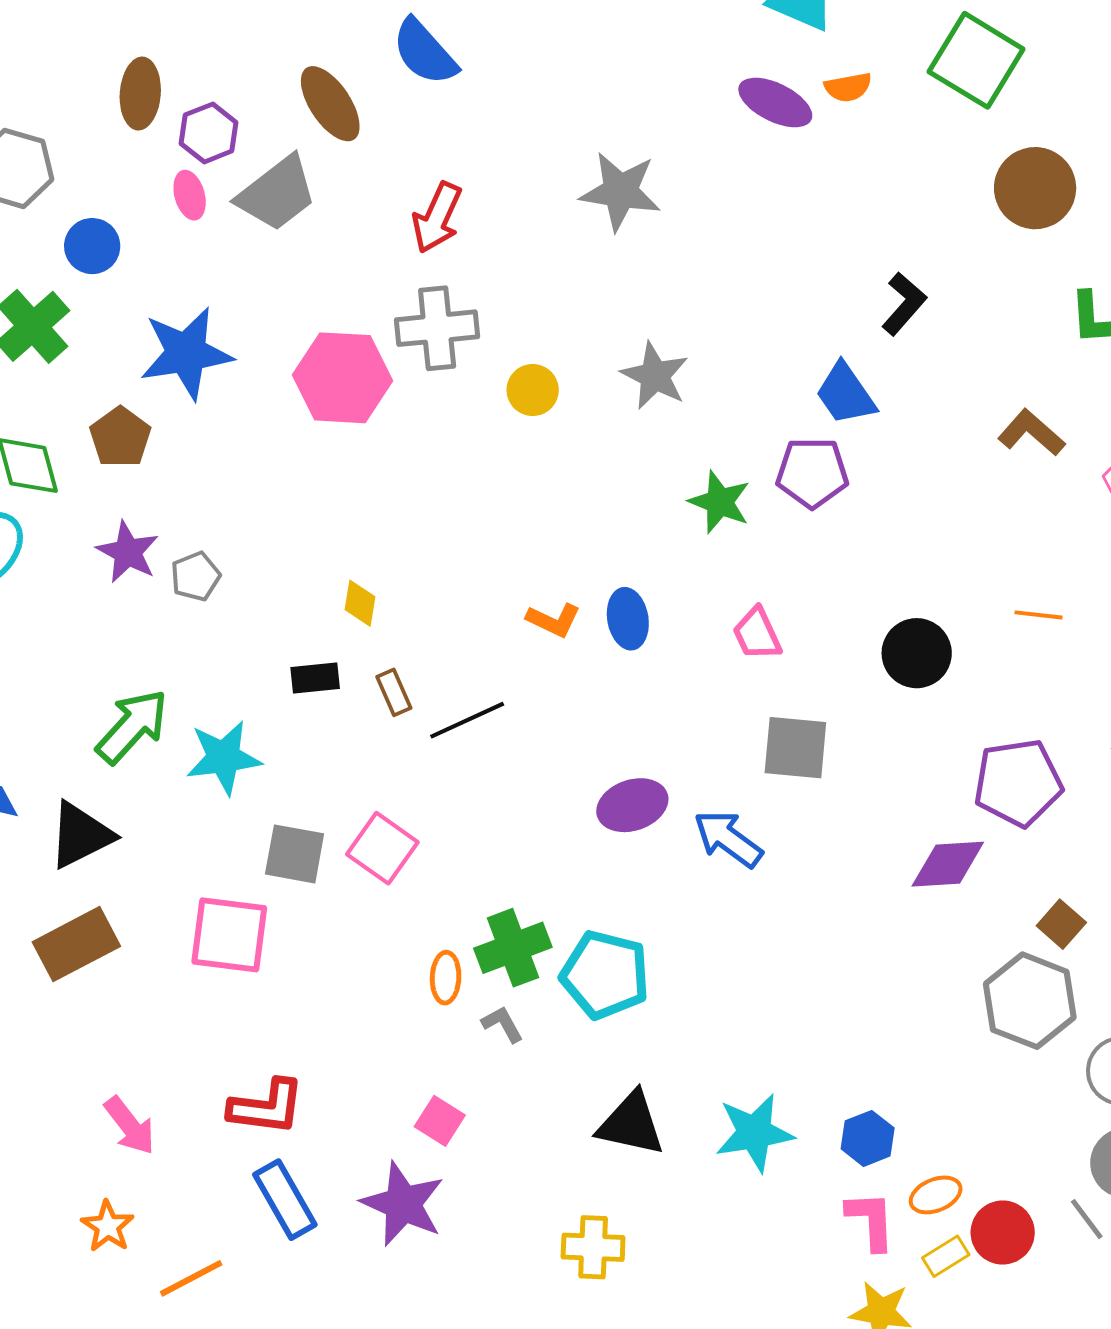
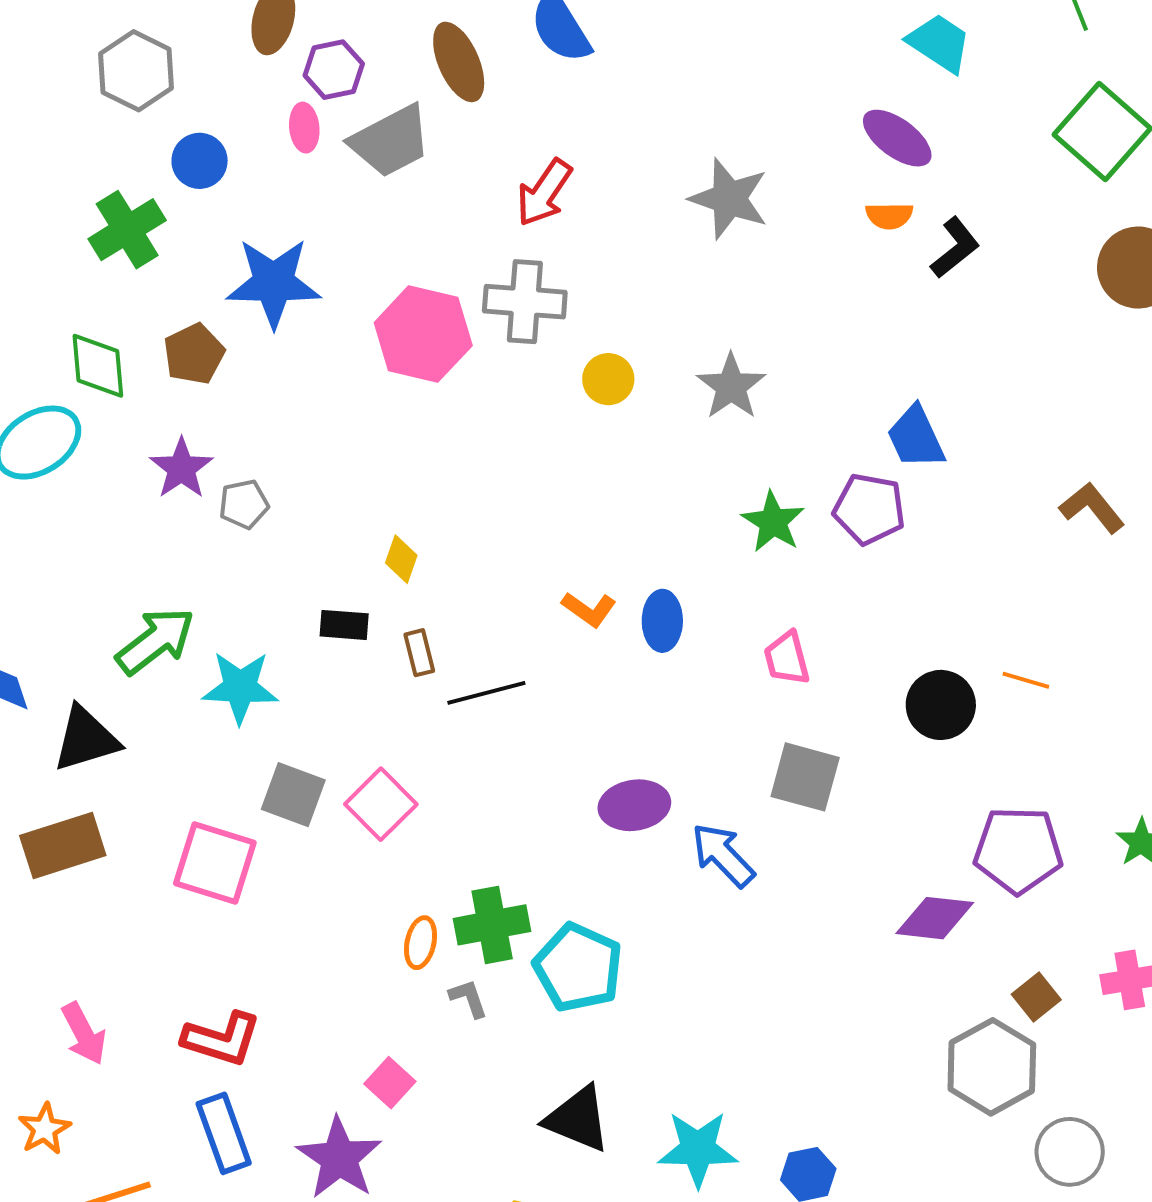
orange semicircle: (848, 87) -> (889, 216), moved
black L-shape: (904, 304) -> (955, 248), moved
orange line: (1038, 615) -> (1026, 680), moved

